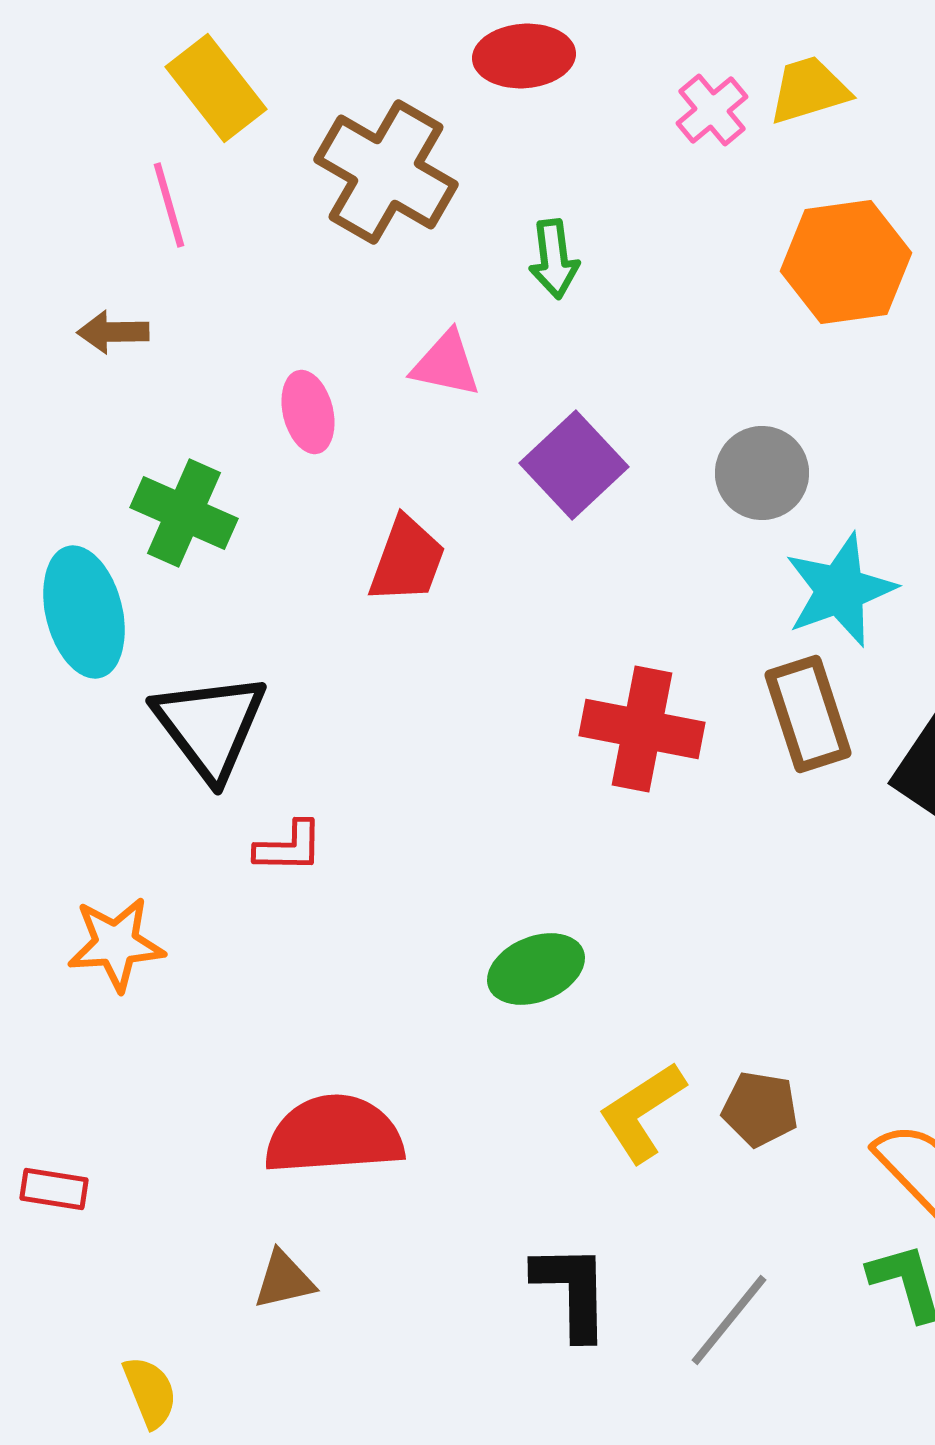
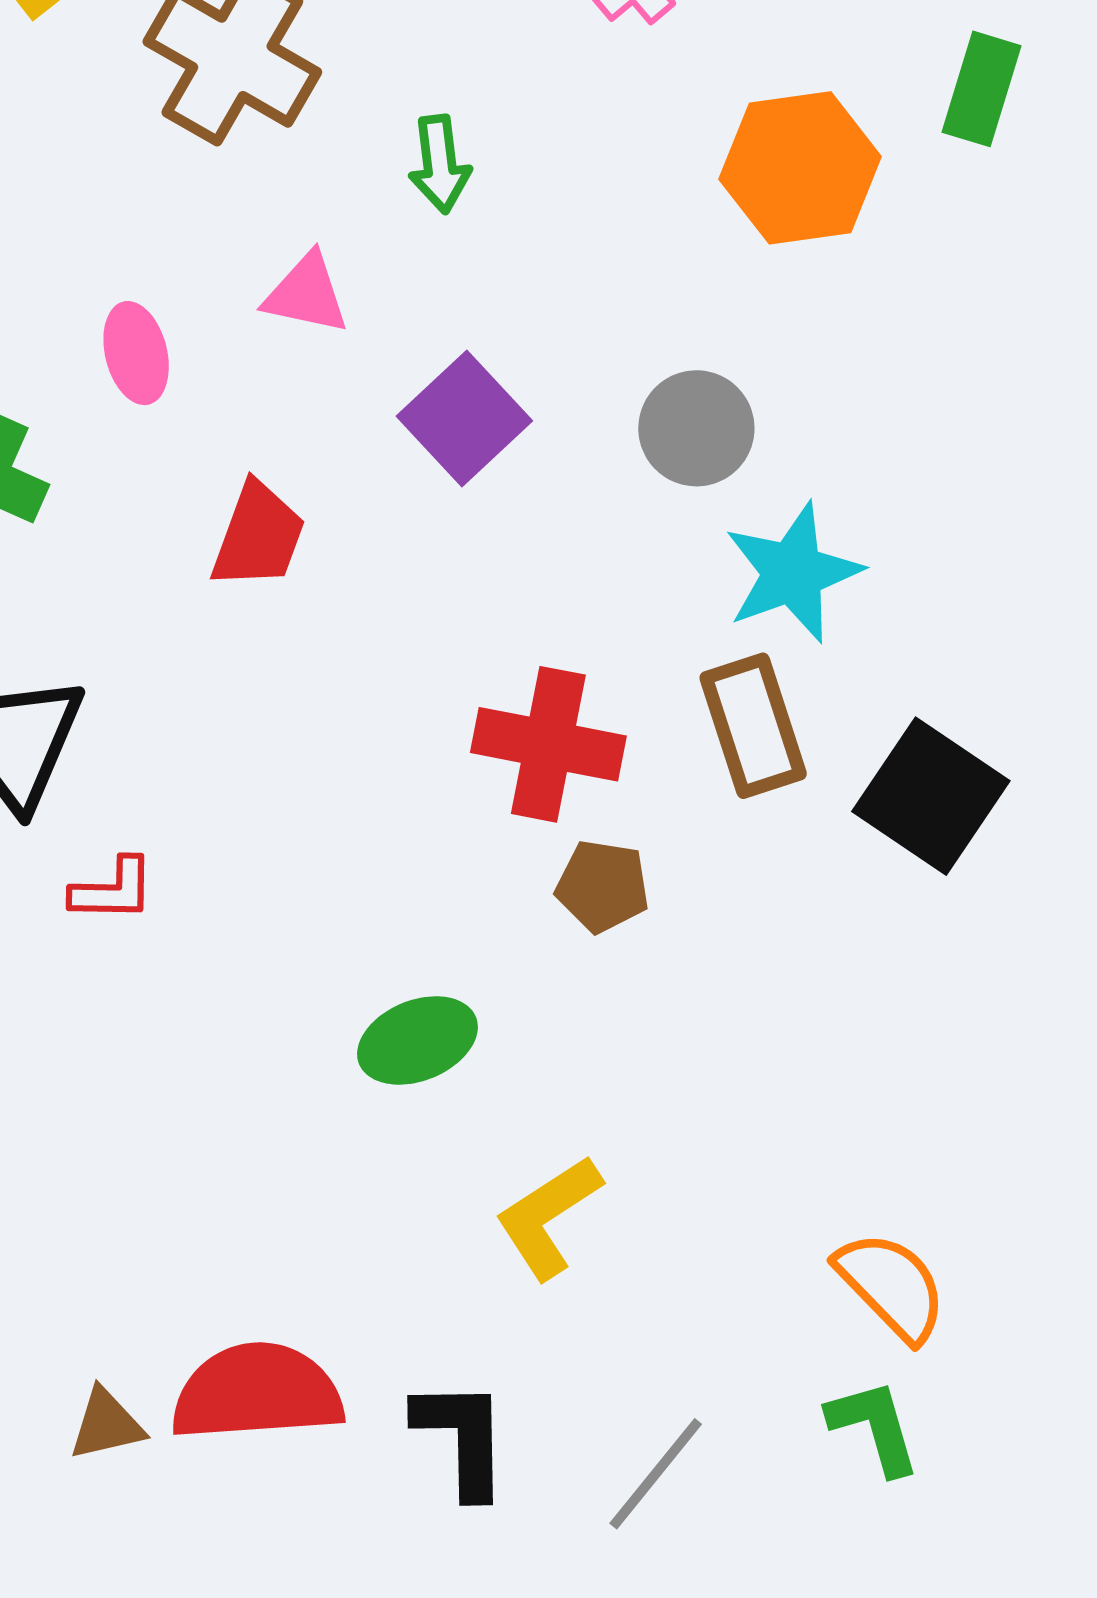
brown pentagon: (760, 1109) -> (603, 886), moved
red semicircle: (334, 1135) -> (257, 1392), moved

